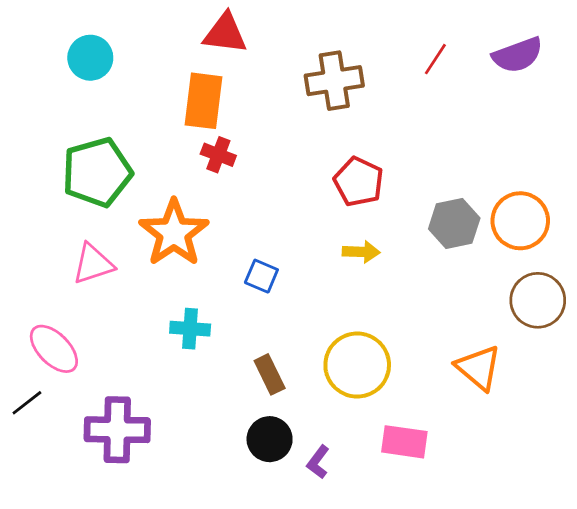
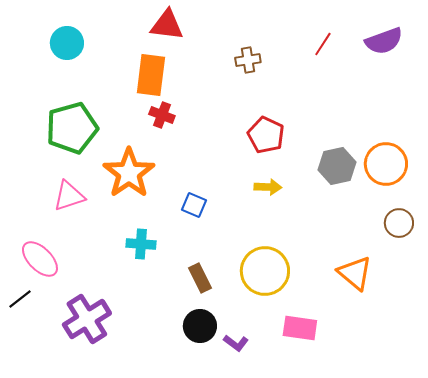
brown cross: (334, 81) -> (248, 60), size x0.6
brown circle: (538, 300) -> (399, 223), size x0.7
purple cross: (117, 430) -> (87, 319), turned -33
purple L-shape: (318, 462) -> (236, 343), turned -90

